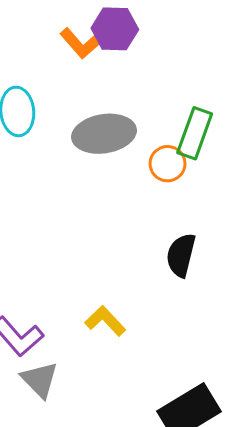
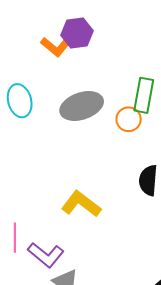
yellow L-shape: (105, 321) -> (81, 204), moved, size x1.4

